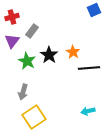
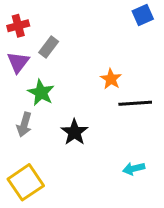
black star: (49, 55) -> (74, 132), moved
gray arrow: (23, 92) -> (24, 125), moved
yellow square: (34, 117) -> (26, 182), moved

